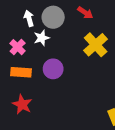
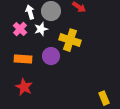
yellow cross: (96, 45) -> (70, 40), moved, turned -30
pink cross: (18, 47) -> (20, 29), moved

